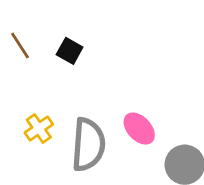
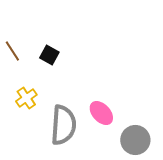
yellow cross: (39, 129) -> (26, 98), moved

